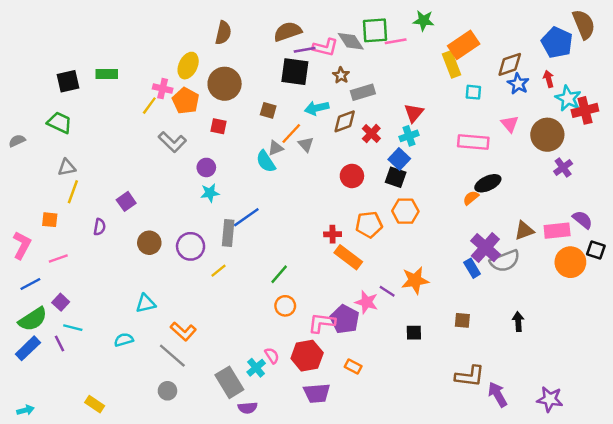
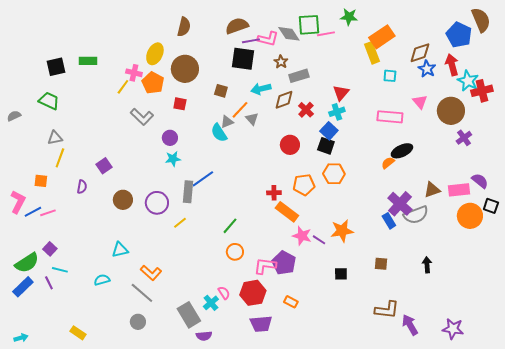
red arrow: (549, 79) -> (452, 65), size x1.5
blue line: (30, 284) -> (33, 212), moved
pink star: (367, 302) -> (302, 236), moved

